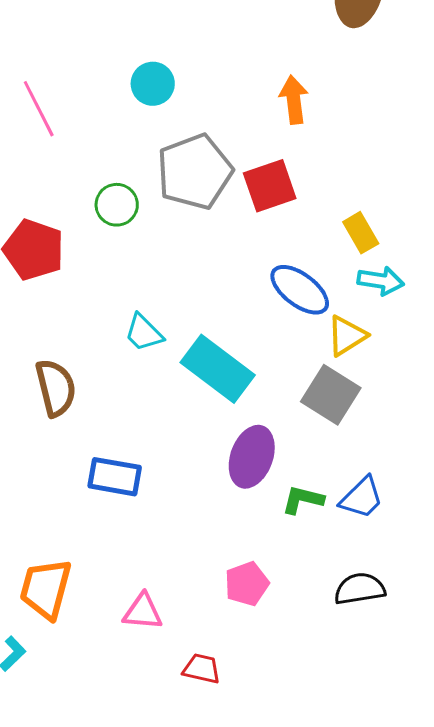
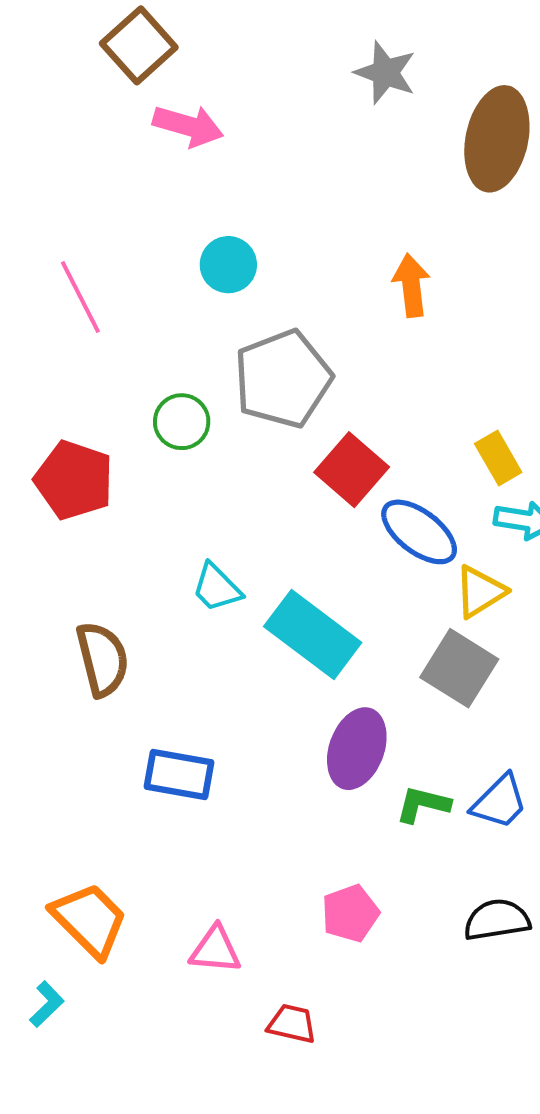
red square: (270, 186) -> (352, 470), moved, turned -30
orange trapezoid: (46, 589) -> (90, 920), turned 120

